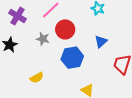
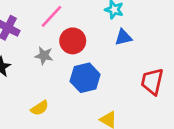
blue triangle: (101, 42) -> (123, 37), moved, turned 32

